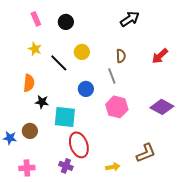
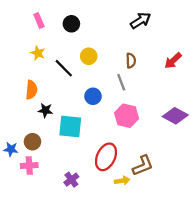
red ellipse: (79, 145) -> (106, 157), moved, turned 45
brown L-shape: (146, 153) -> (143, 166), moved
purple cross: (66, 166) -> (71, 180), turned 32
pink cross: (27, 168) -> (29, 166), moved

